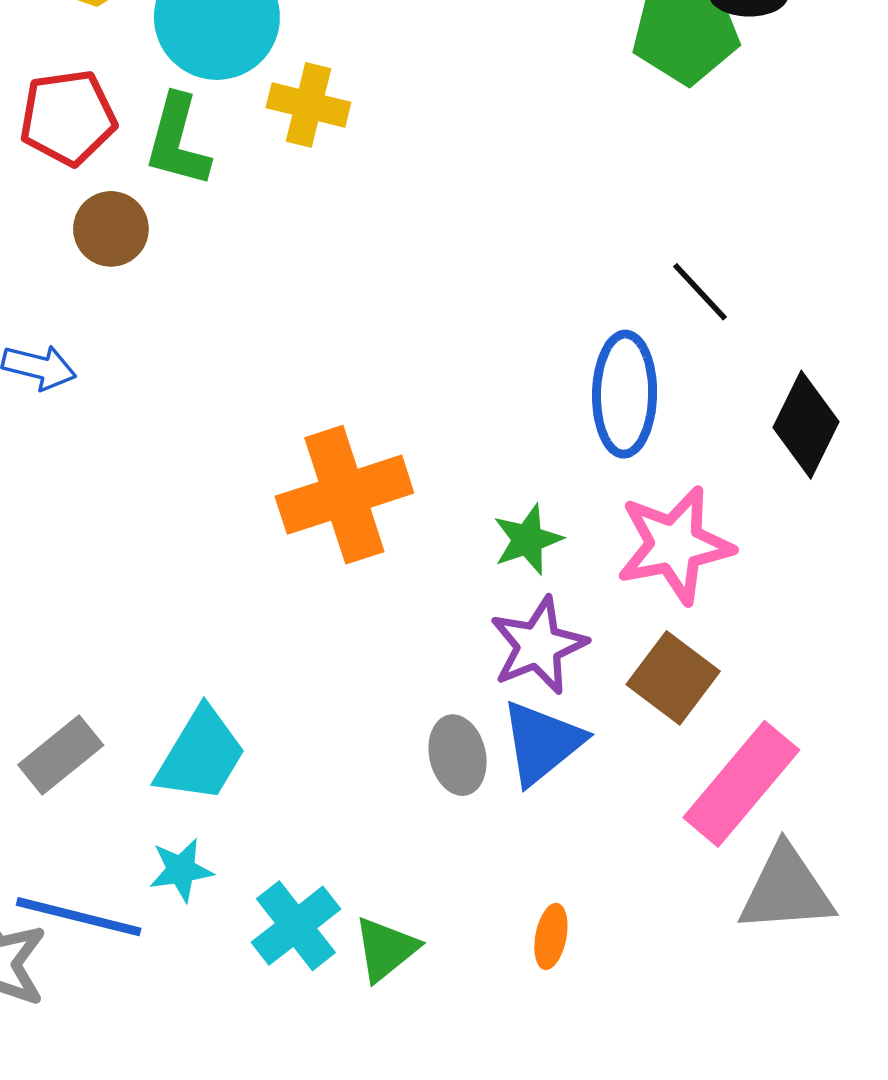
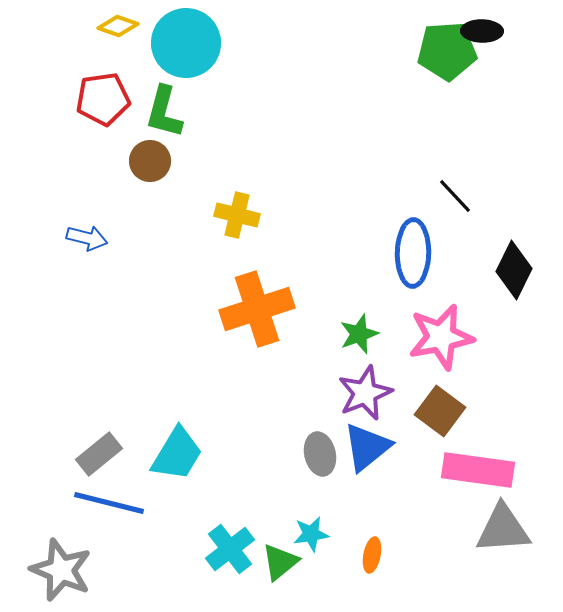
yellow cross: (308, 105) -> (237, 215), moved
brown circle: (111, 229) -> (150, 161), moved
pink rectangle: (741, 784) -> (478, 470), turned 58
cyan star: (181, 870) -> (311, 534), moved
blue line: (79, 917) -> (109, 503), moved

